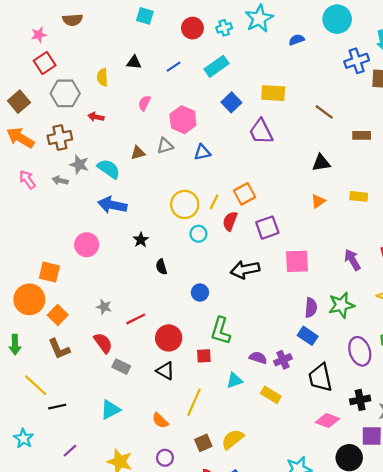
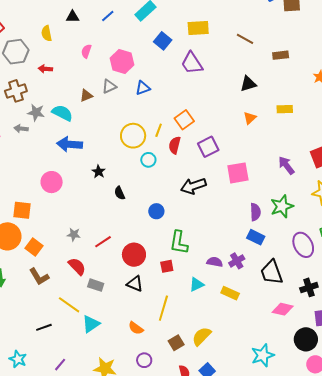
yellow line: (36, 385) -> (69, 305), moved

